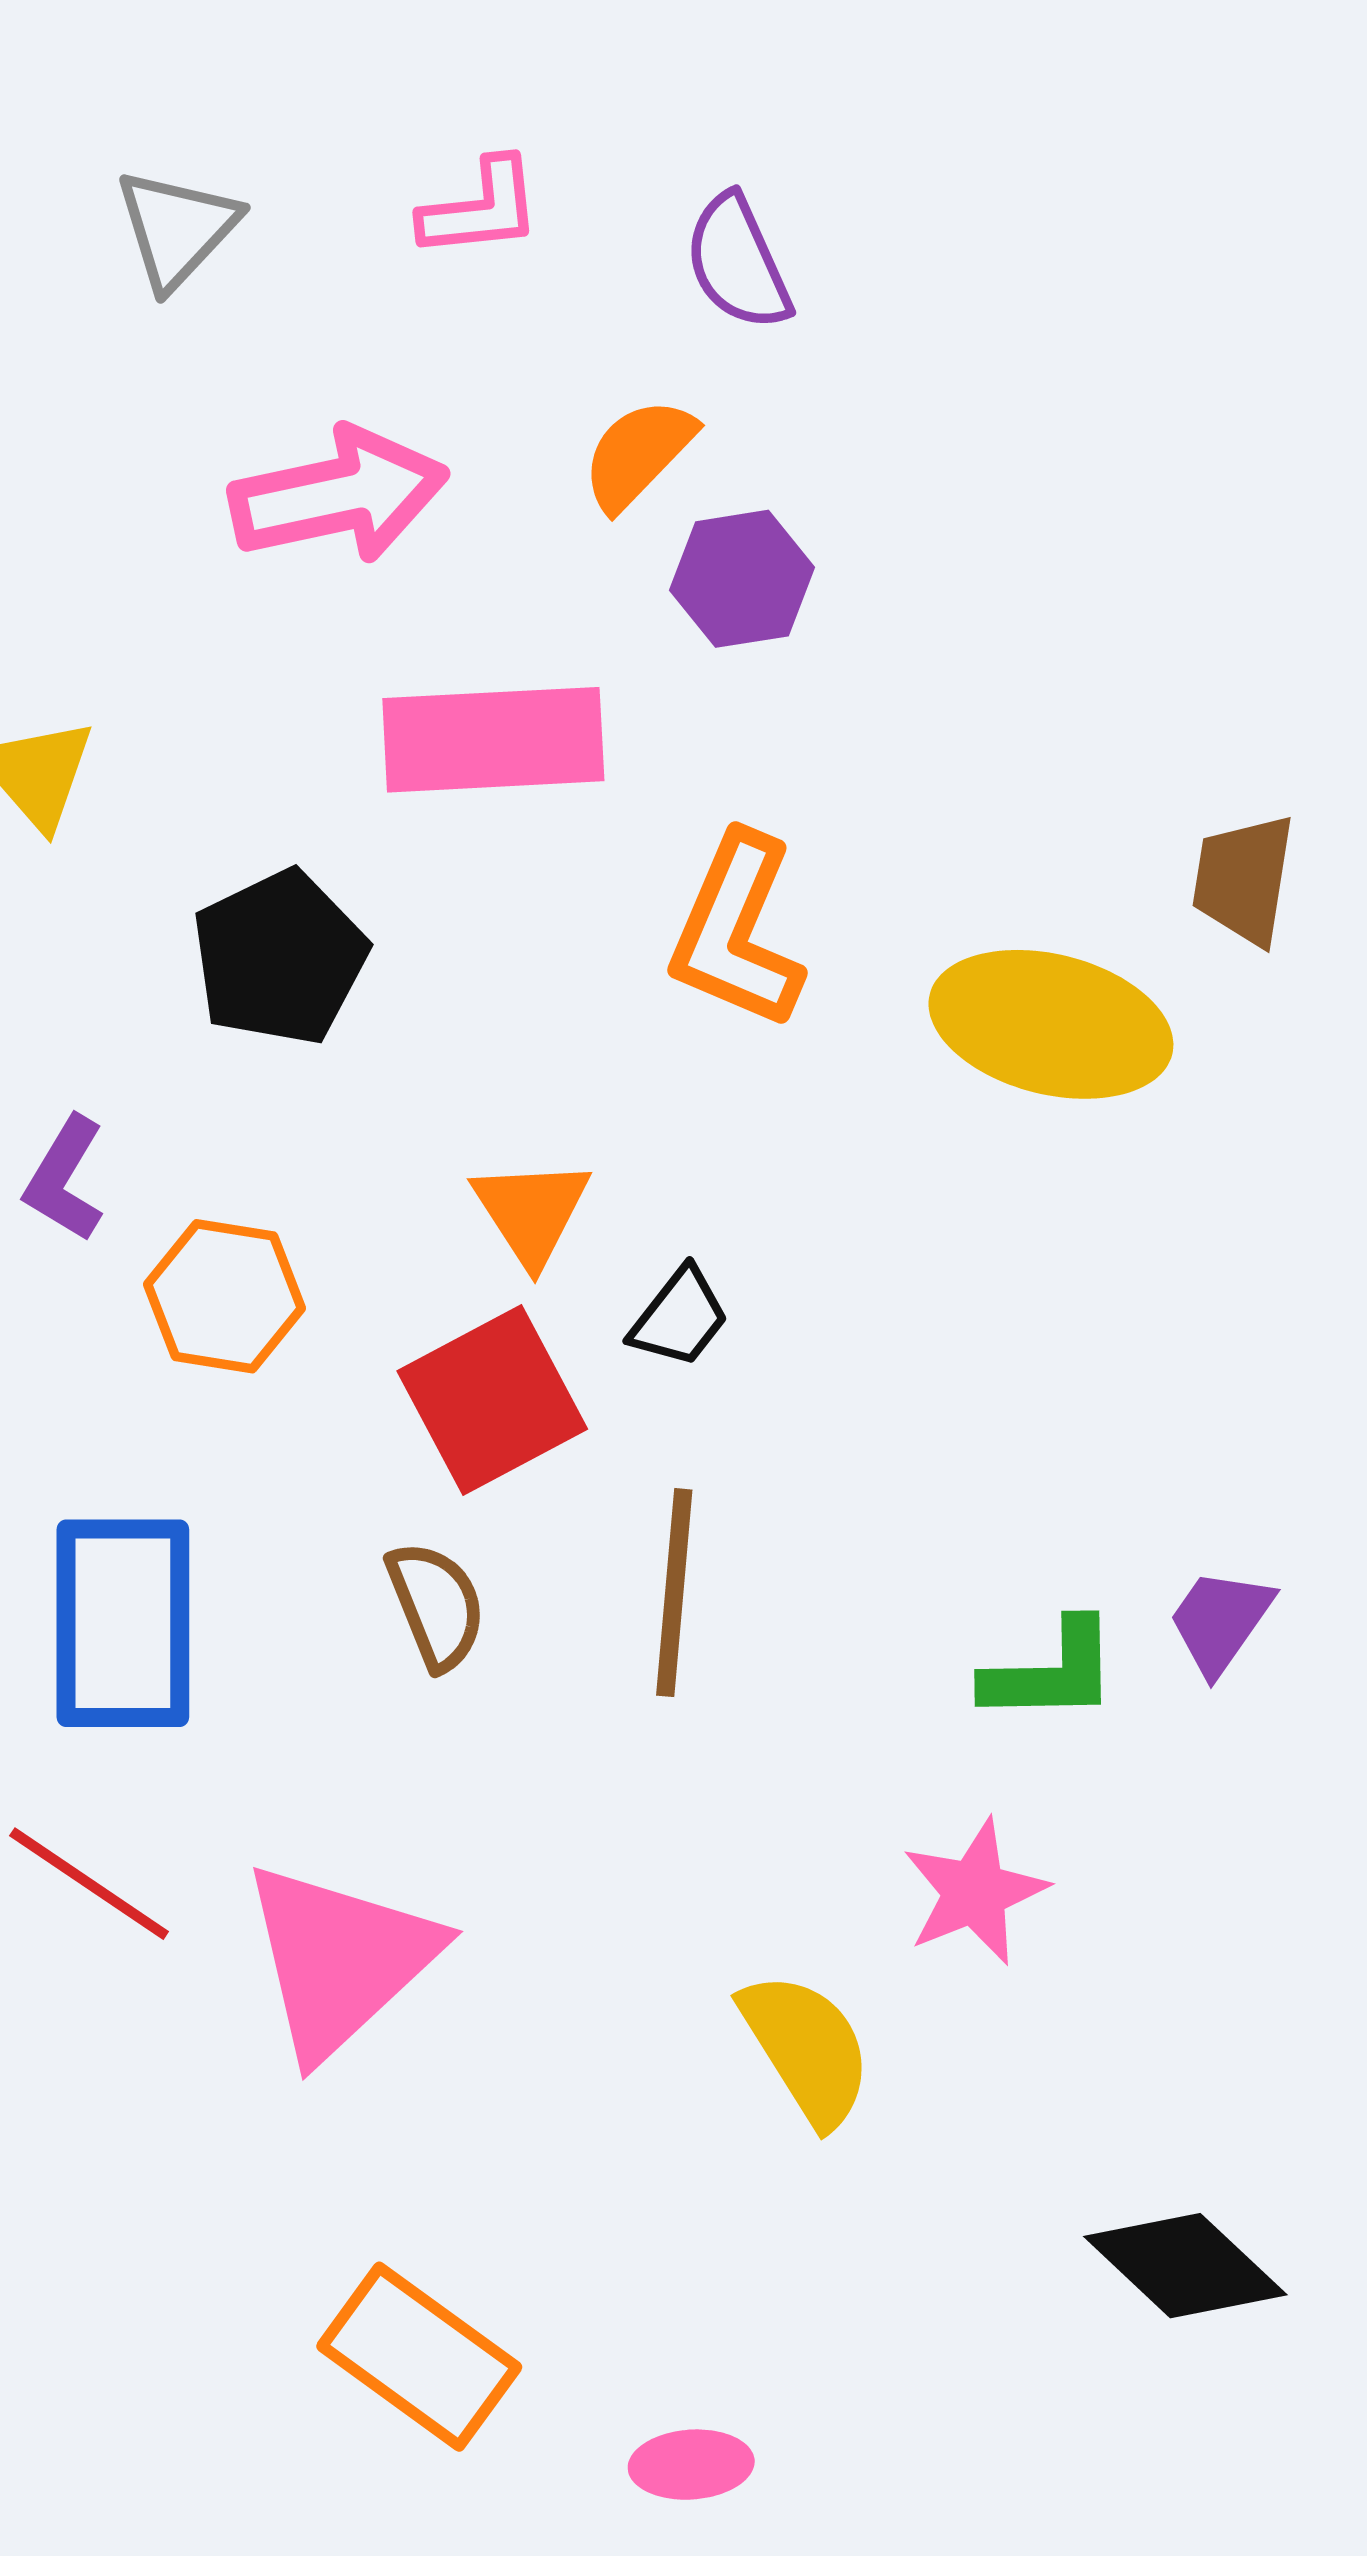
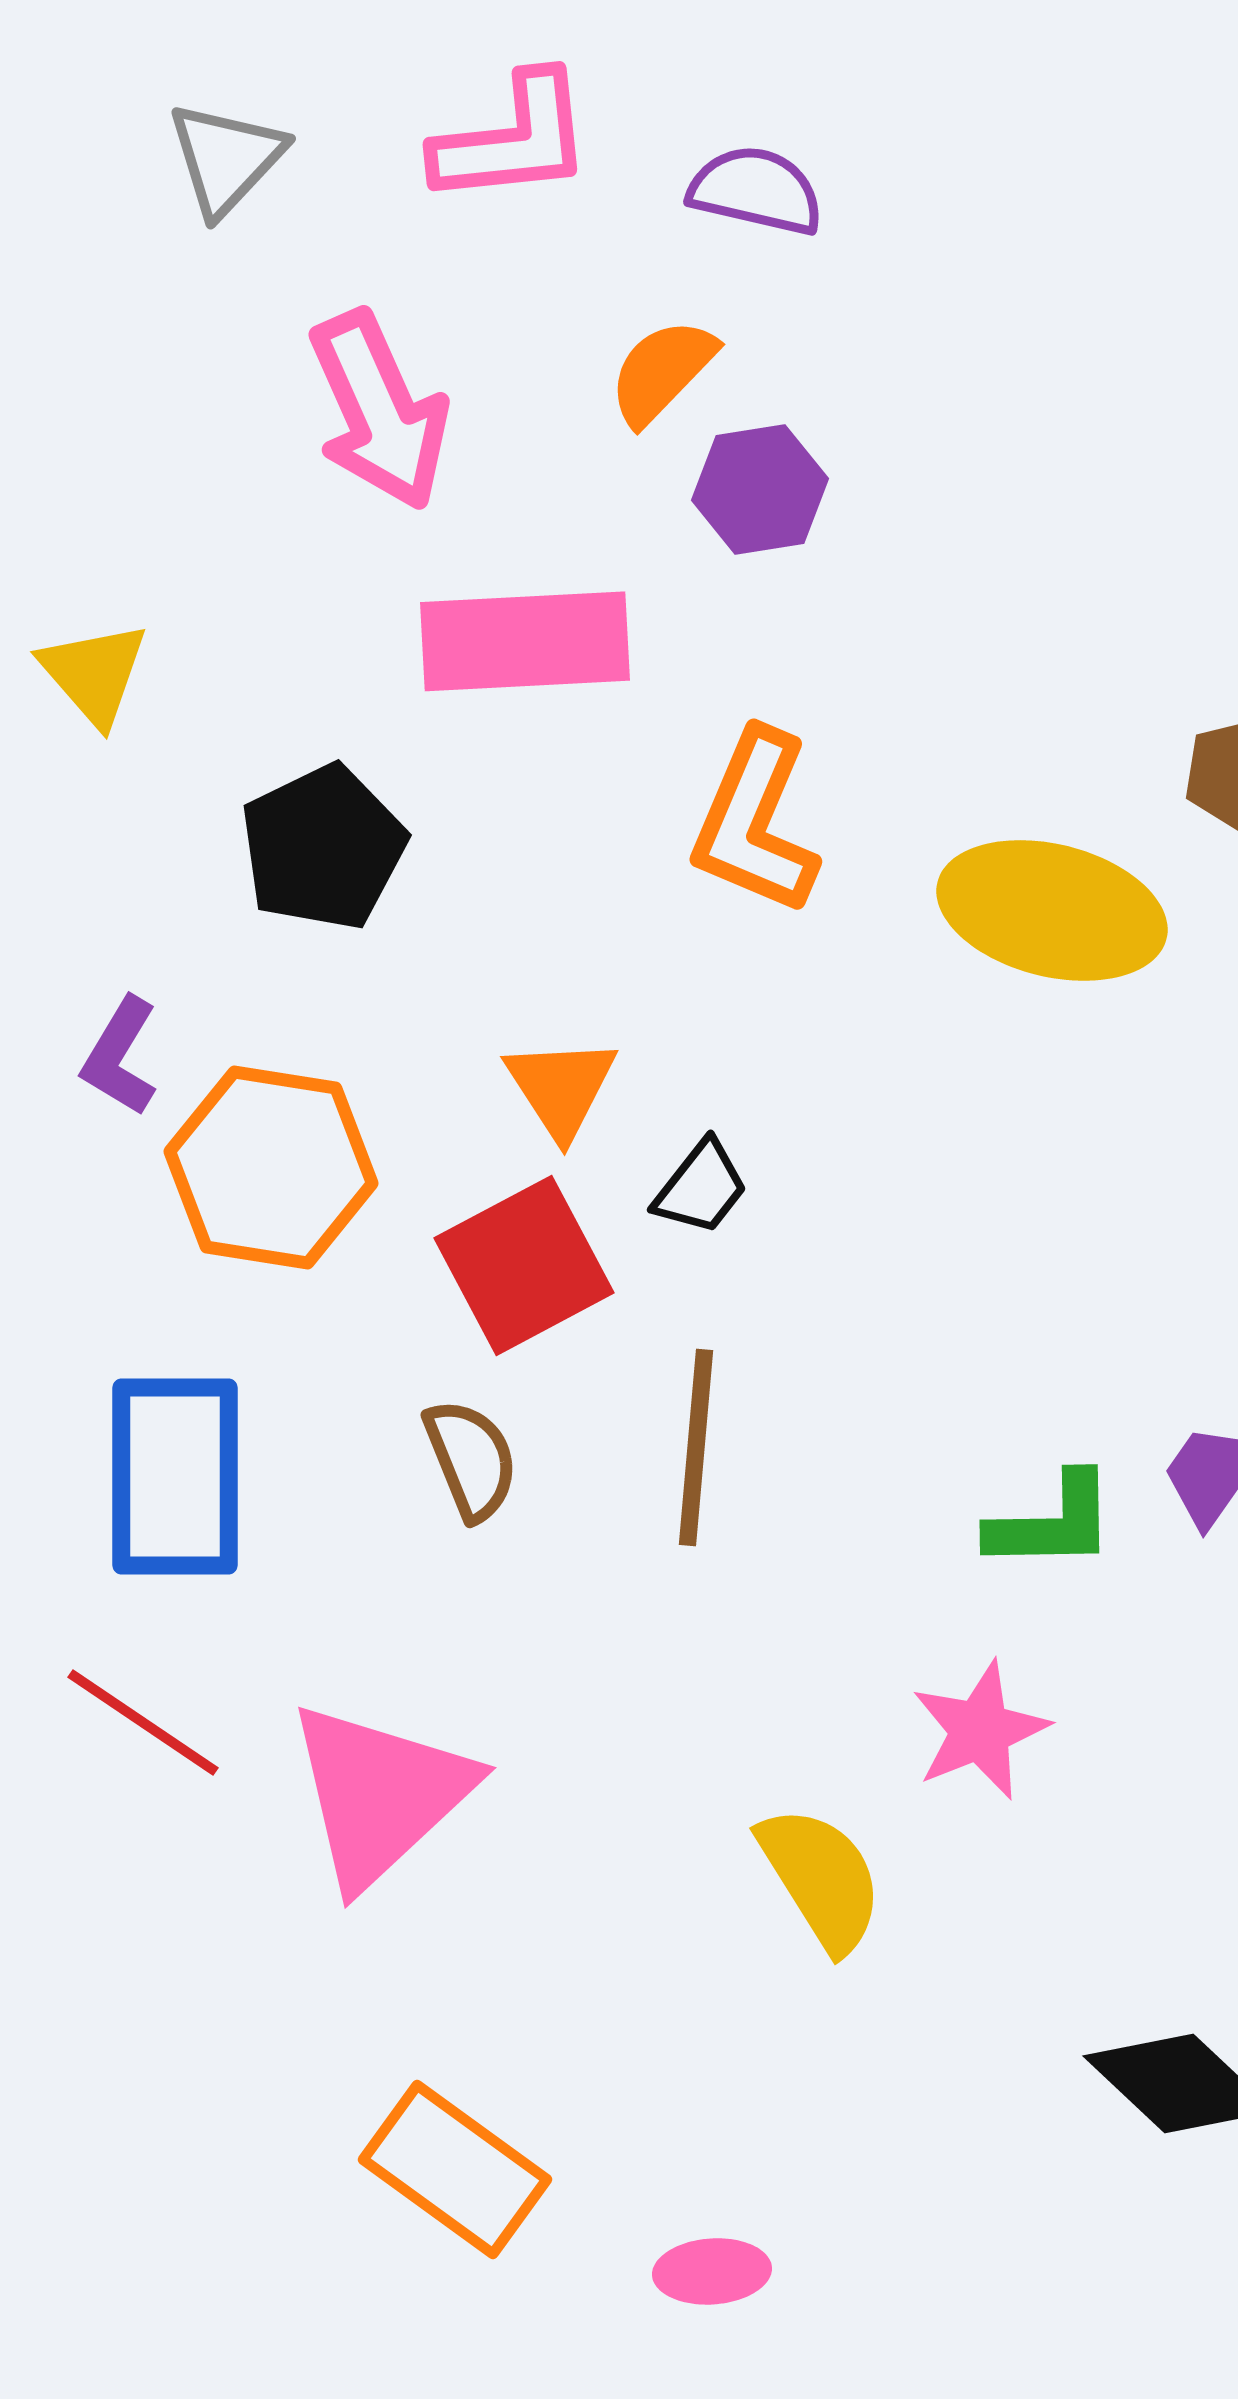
pink L-shape: (481, 208) -> (513, 139), size x1.4
purple semicircle: (738, 262) -> (756, 190), turned 127
pink arrow: (339, 495) -> (379, 410), turned 78
orange hexagon: (225, 1296) -> (271, 1167), size x1.4

